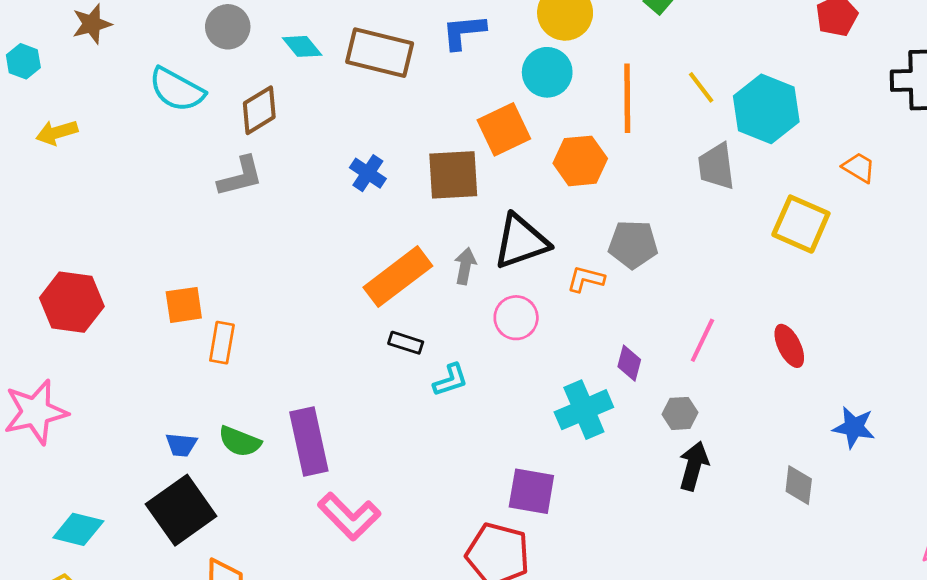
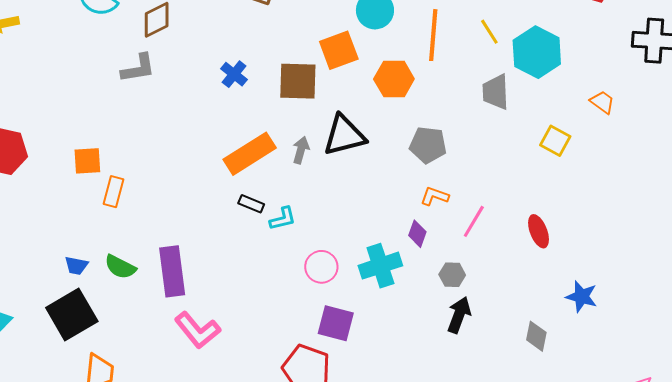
yellow square: (801, 224) -> (555, 141), size x0.7
orange L-shape: (586, 279) -> (435, 196), moved
pink circle: (516, 318) -> (321, 267), moved
cyan L-shape: (450, 380) -> (283, 219), moved

